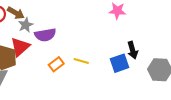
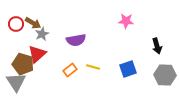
purple semicircle: (45, 35) -> (76, 40), moved
black arrow: (133, 50) -> (157, 46), moved

